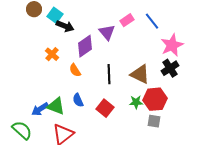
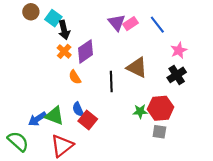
black arrow: (65, 26) -> (64, 30), turned 54
purple triangle: (107, 32) -> (117, 22), moved
pink star: (172, 45) -> (179, 50), size x0.7
orange cross: (52, 54) -> (64, 51), moved
brown triangle: (140, 74) -> (137, 67), moved
red square: (105, 108) -> (88, 120), moved

